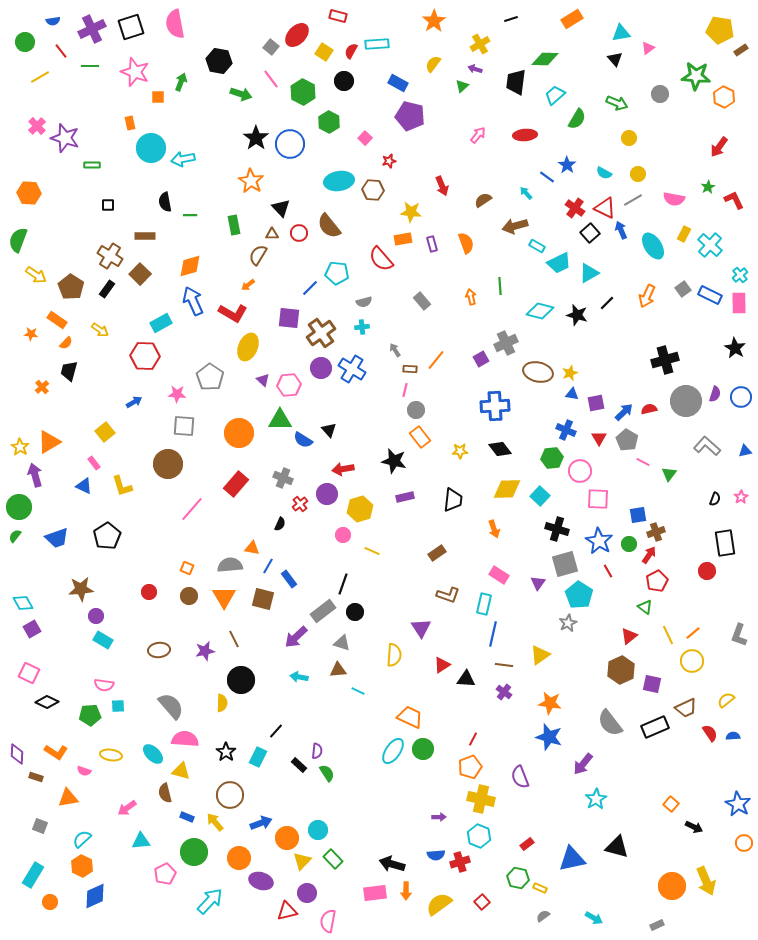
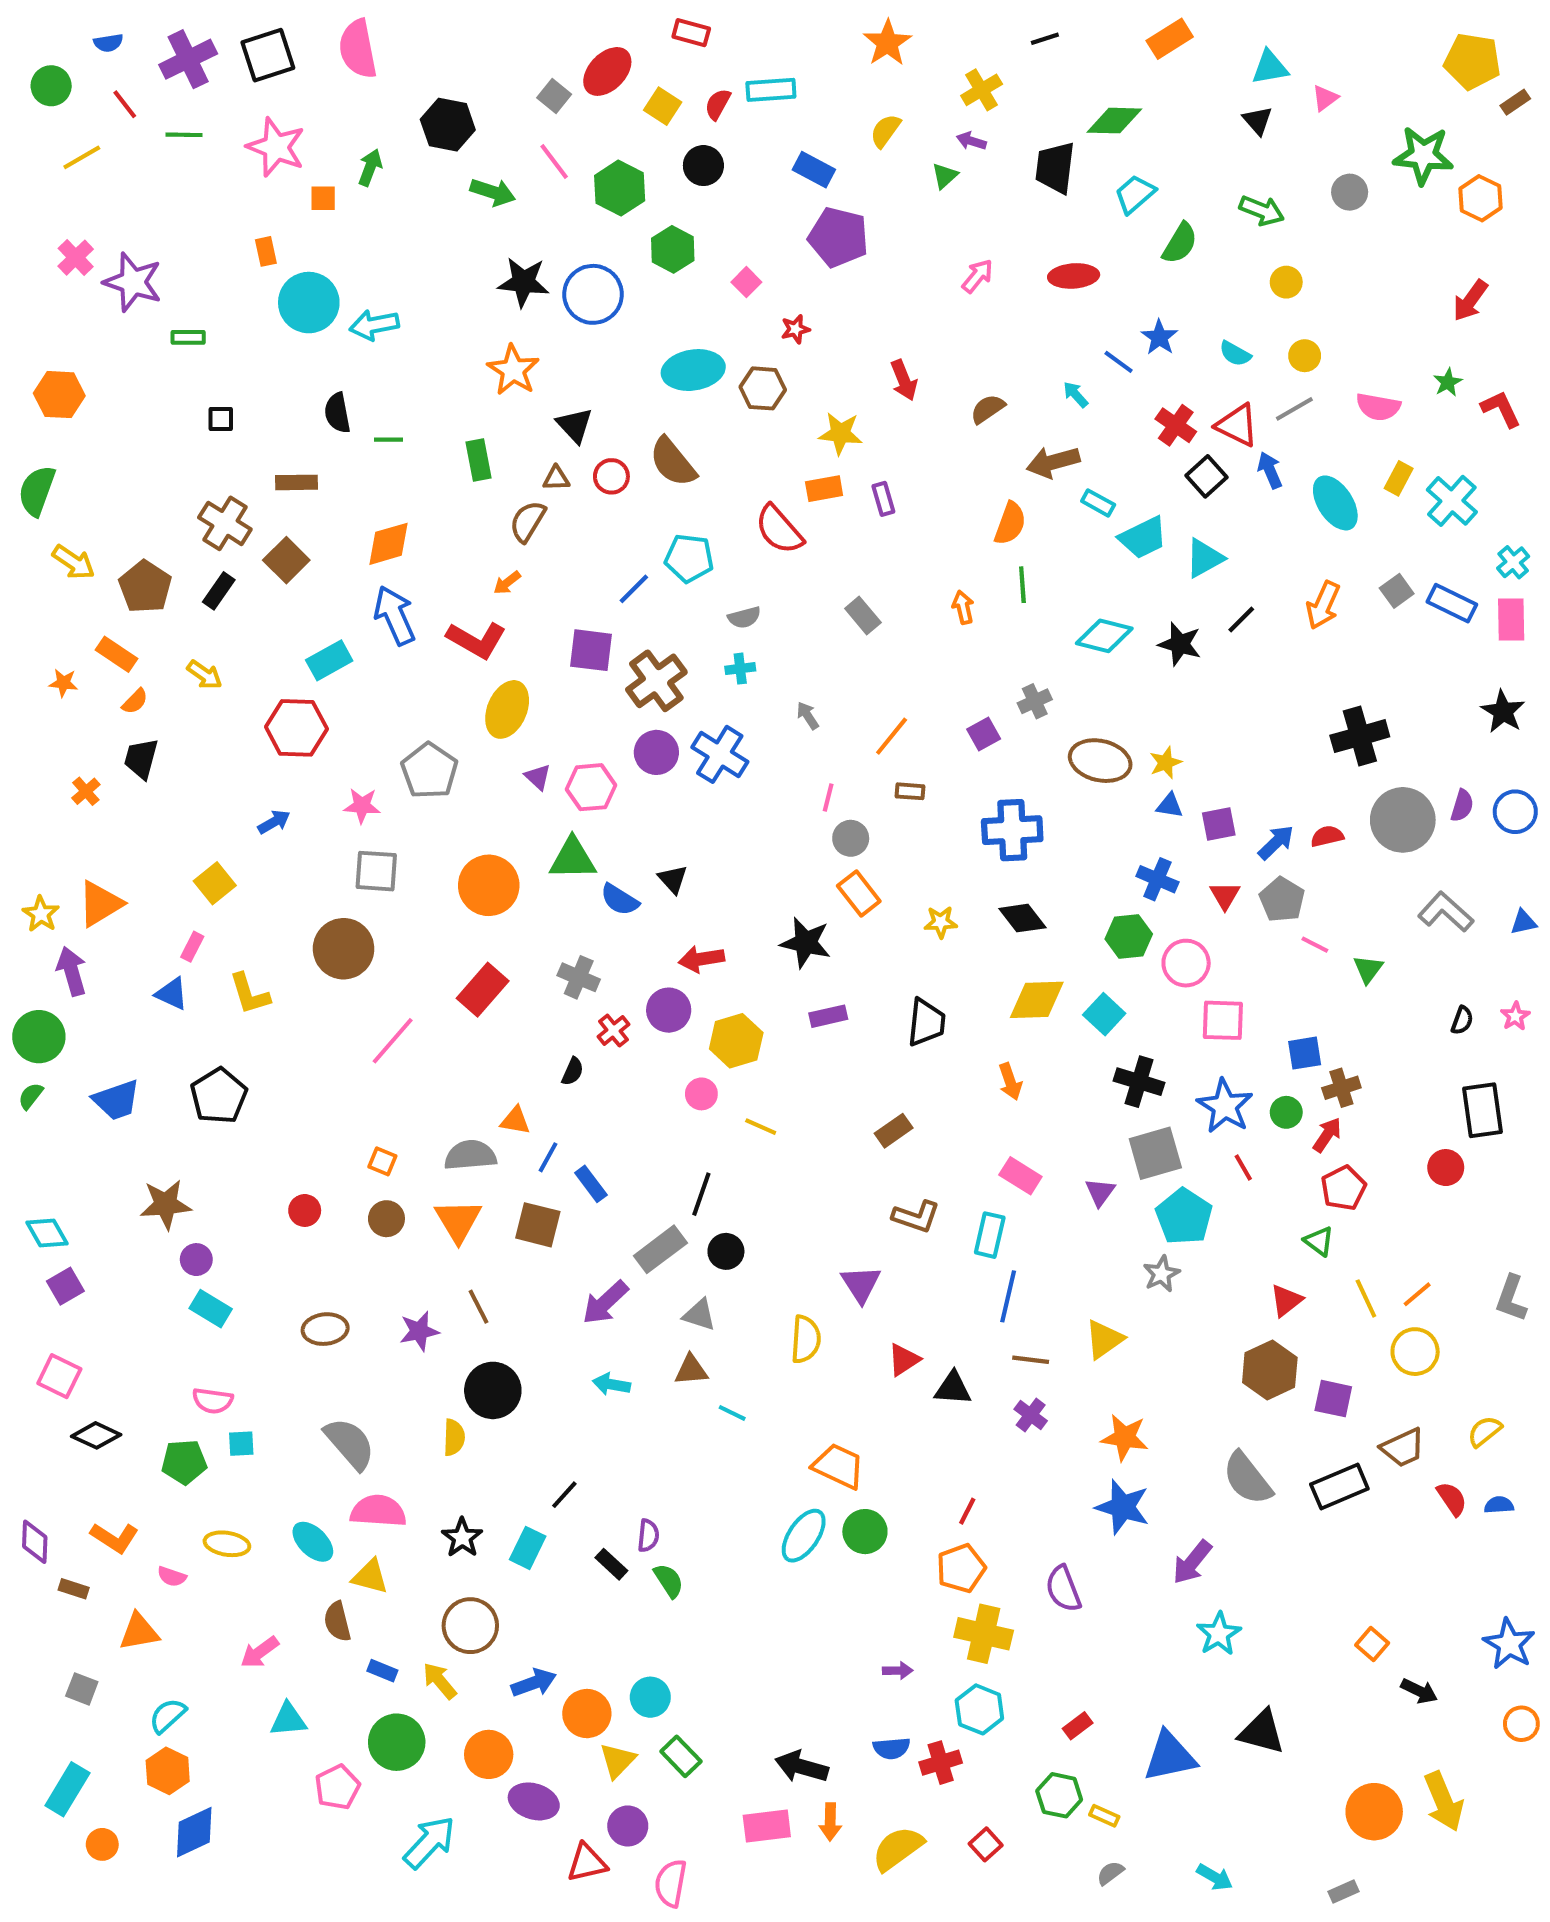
black star: (256, 138) -> (523, 282), turned -30
orange semicircle: (466, 243) -> (1010, 523), moved, turned 40
gray cross: (506, 343) -> (1035, 701), size x0.7
brown rectangle: (410, 369) -> (910, 791), moved
pink rectangle: (94, 463) -> (192, 947), turned 64

